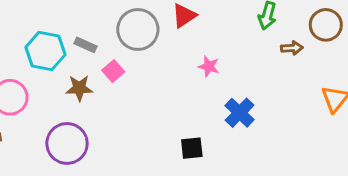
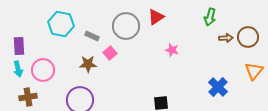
brown circle: (326, 25) -> (248, 37), moved
cyan hexagon: (45, 51) -> (61, 24), moved
blue cross: (240, 113) -> (218, 87), moved

